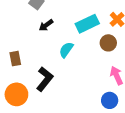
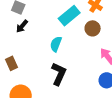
black arrow: (46, 25) -> (22, 26), moved
black L-shape: (45, 79) -> (59, 74), moved

